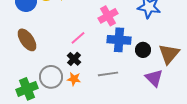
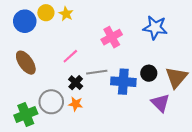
pink line: (78, 38) -> (70, 56), moved
blue cross: (119, 40) -> (123, 82), moved
gray line: (108, 74) -> (97, 72), moved

